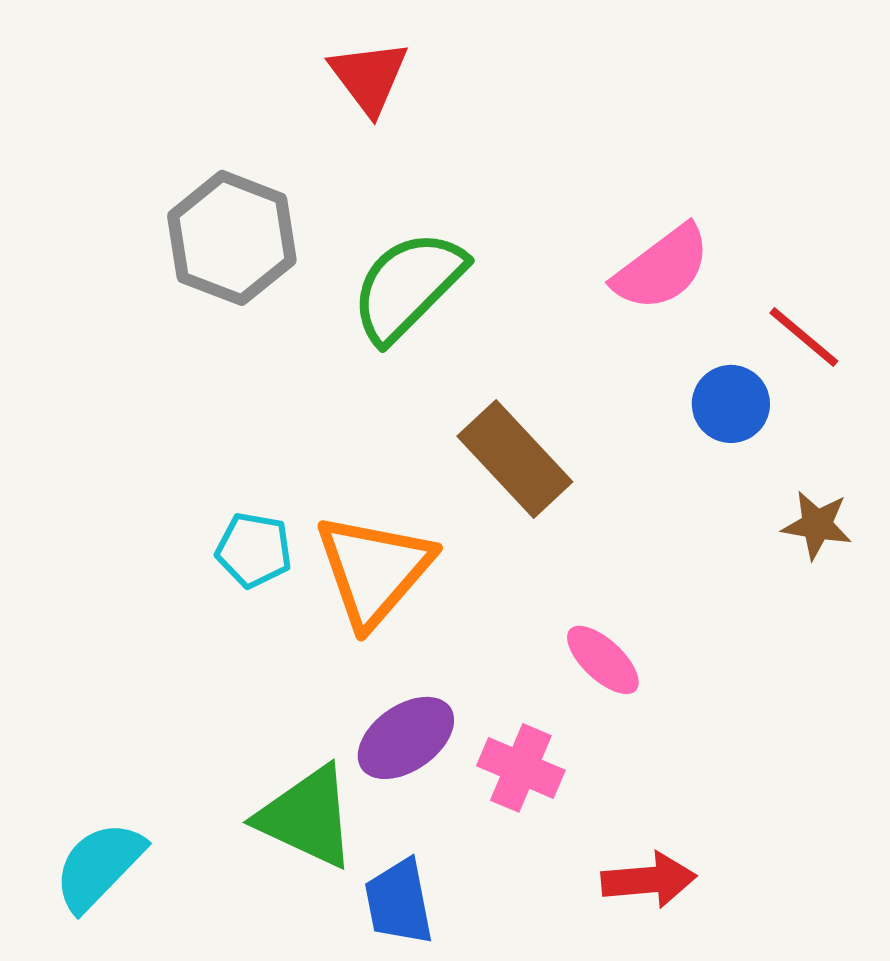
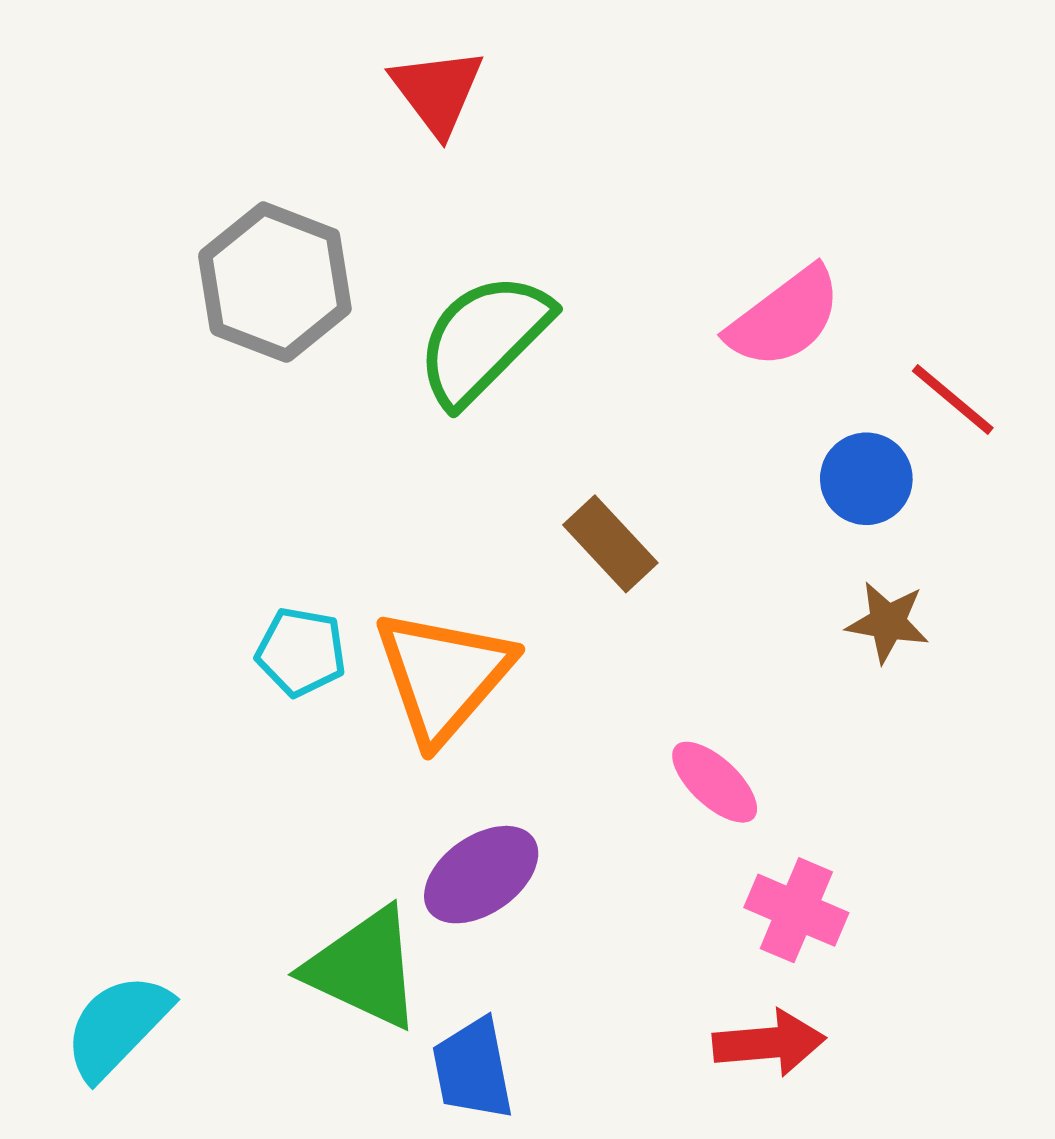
brown rectangle: (515, 459) -> (610, 544), size x0.7
brown star: (817, 525) -> (888, 622), moved
pink cross: (521, 768) -> (796, 910), moved

